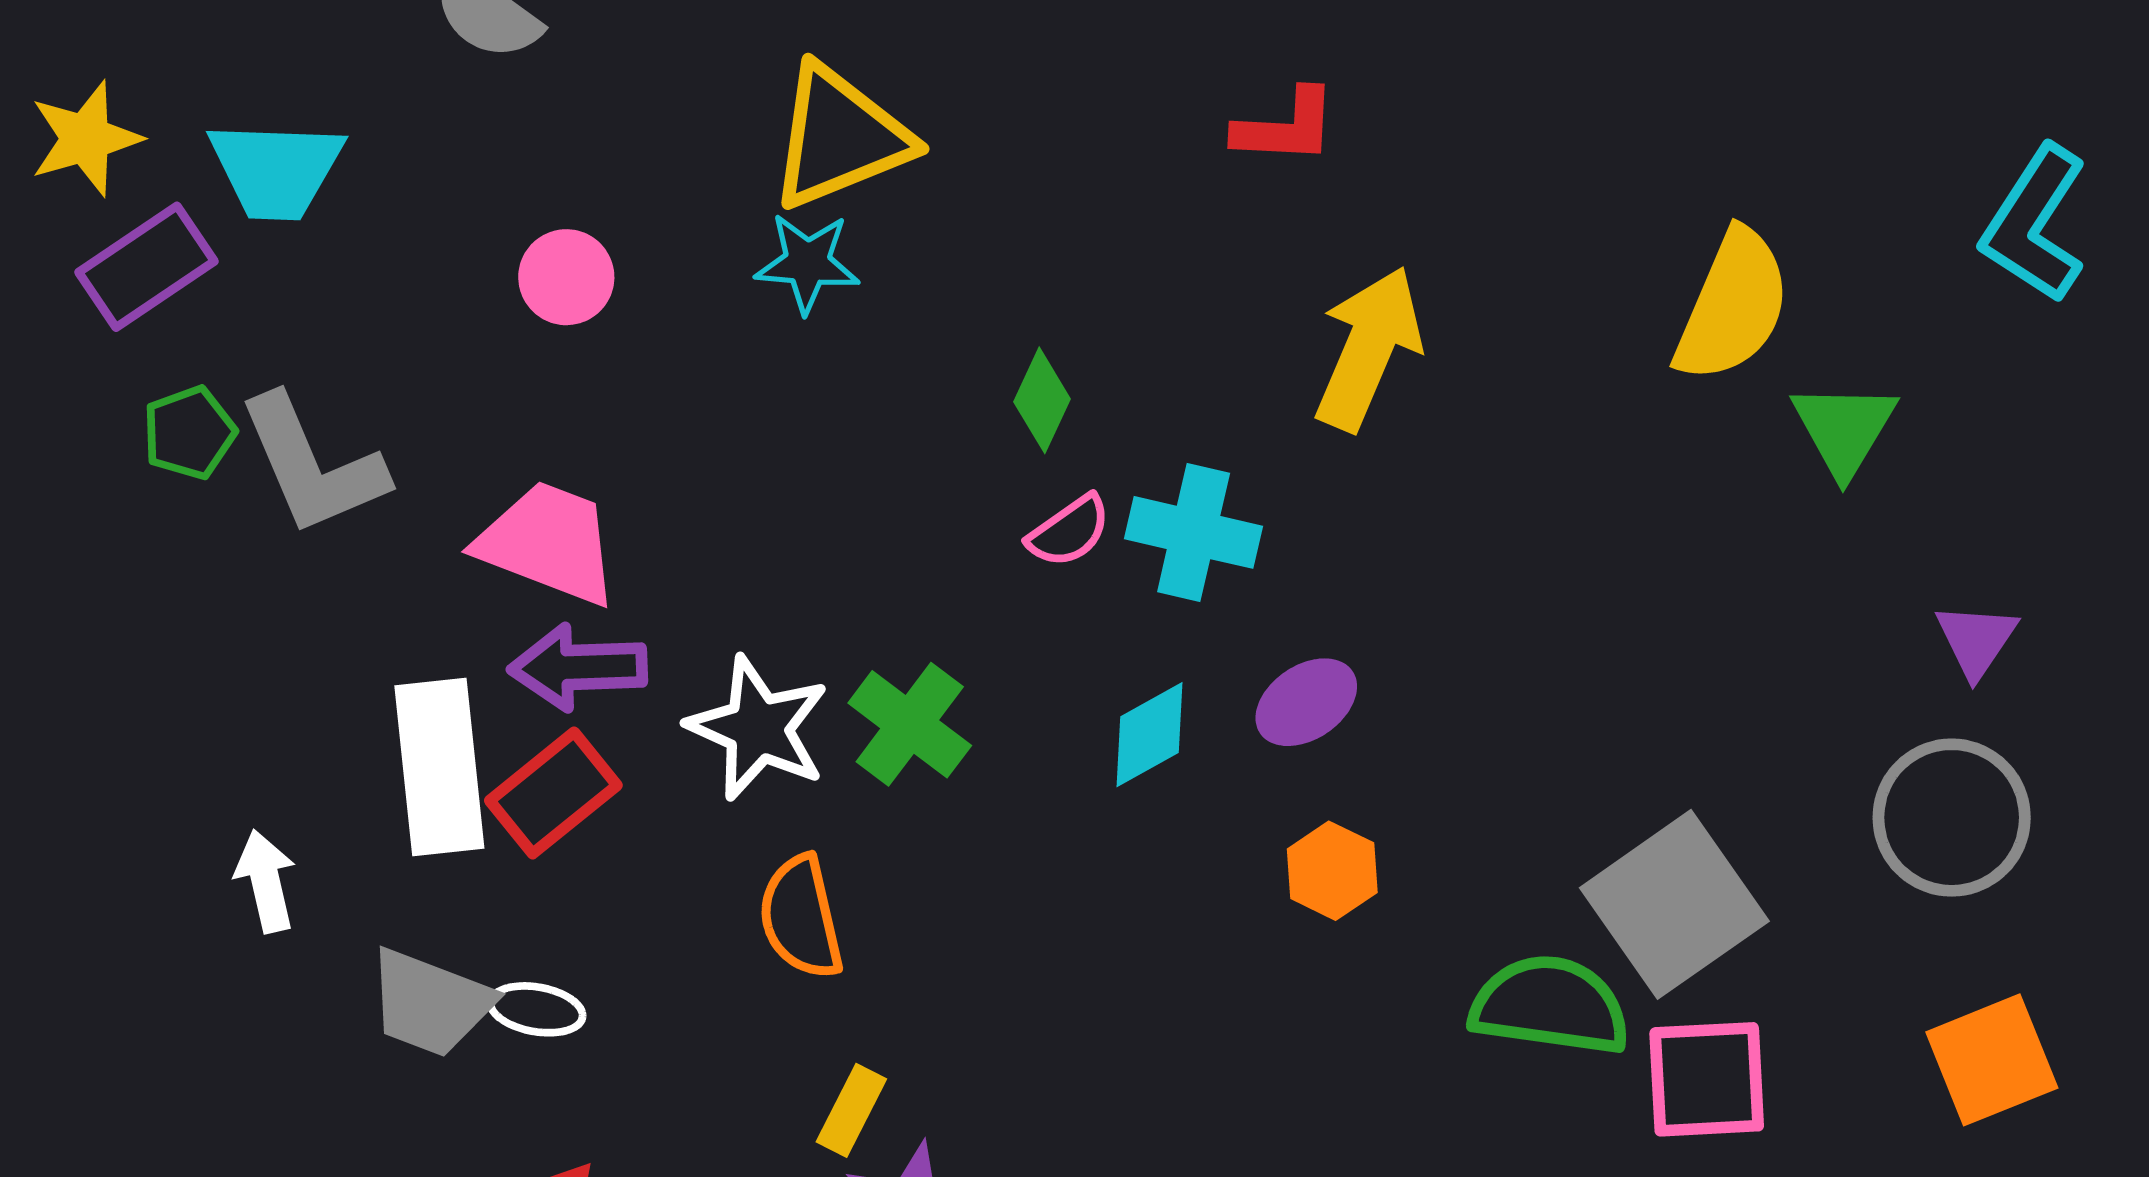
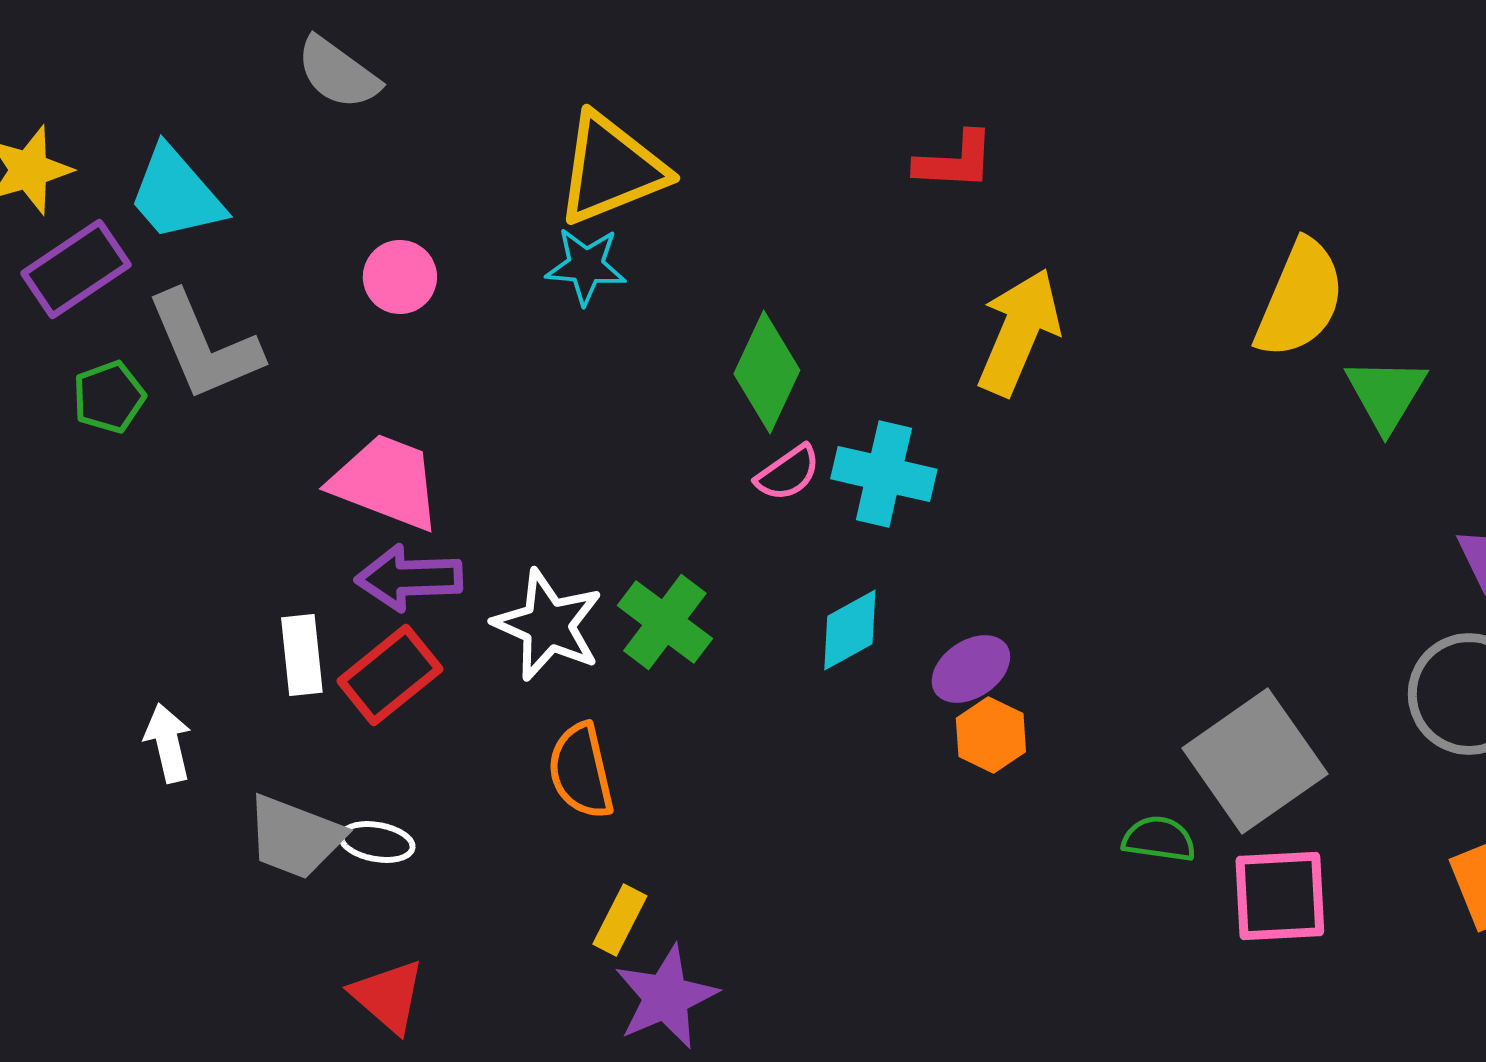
cyan trapezoid: (276, 170) -> (176, 194), turned 47
green diamond: (1042, 400) -> (767, 372), size x1.5
gray L-shape: (312, 465) -> (204, 346), moved
purple ellipse: (1306, 702) -> (971, 669), moved
white rectangle: (439, 767) -> (302, 655), size x0.6
green semicircle: (1550, 1005) -> (1159, 839), size x0.6

